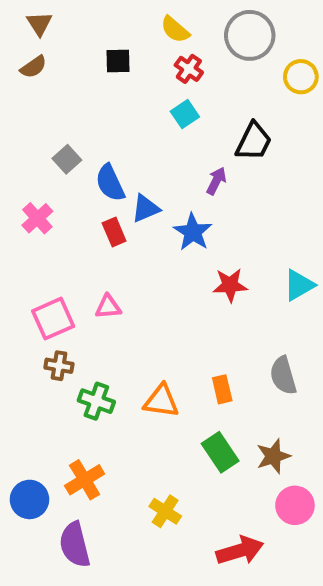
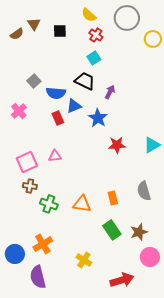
brown triangle: (39, 24) -> (34, 24), moved
black trapezoid: (254, 142) -> (85, 81), moved, turned -90
blue semicircle: (110, 183) -> (56, 93), turned -60

